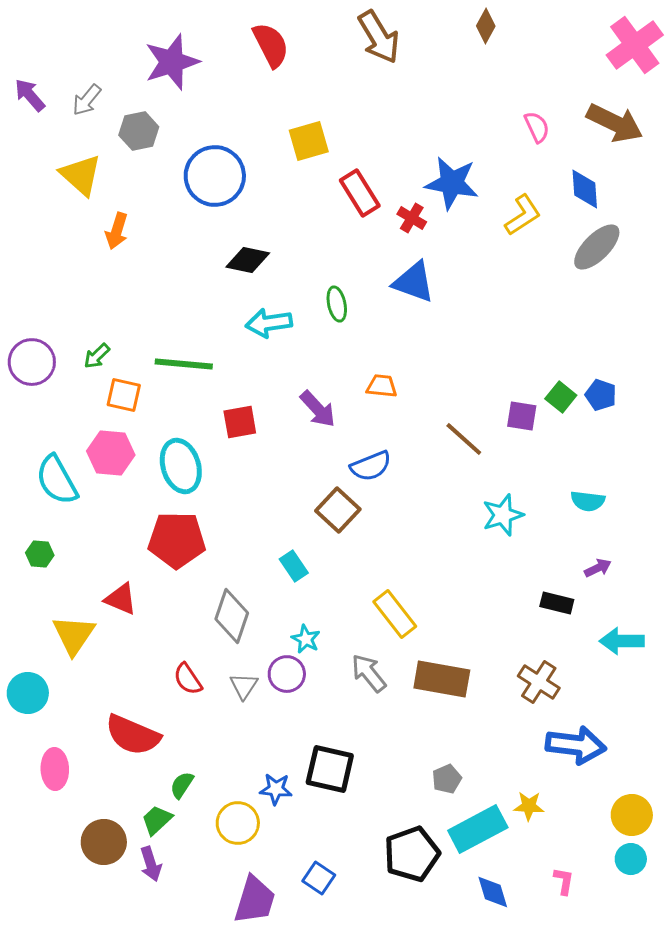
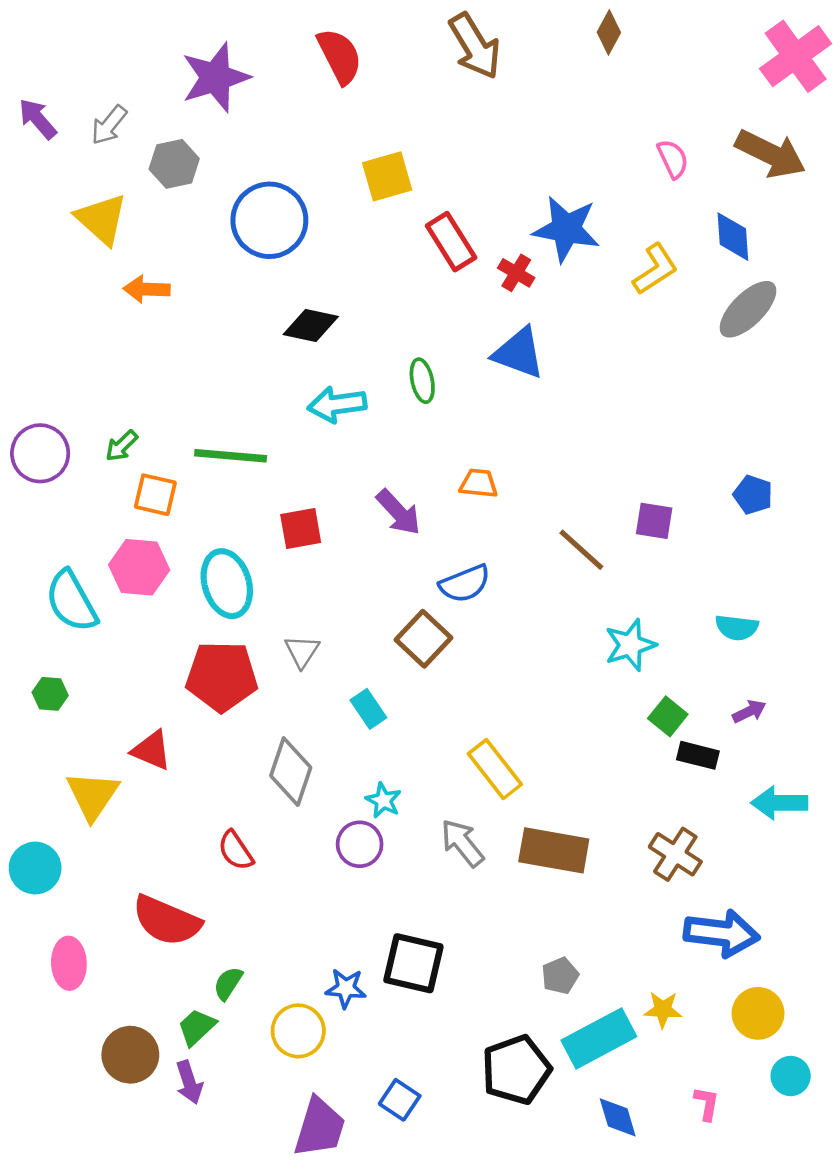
orange arrow: (117, 231) -> (147, 289), turned 75
green square: (561, 397) -> (668, 716), moved
gray triangle: (244, 686) -> (302, 651), moved
yellow circle: (632, 815) -> (758, 1013), moved

